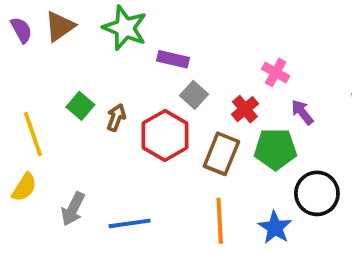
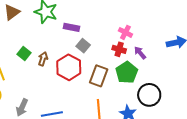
red cross: (245, 109) -> (119, 49), moved, turned -32
green pentagon: (275, 149) -> (127, 72), turned -30

